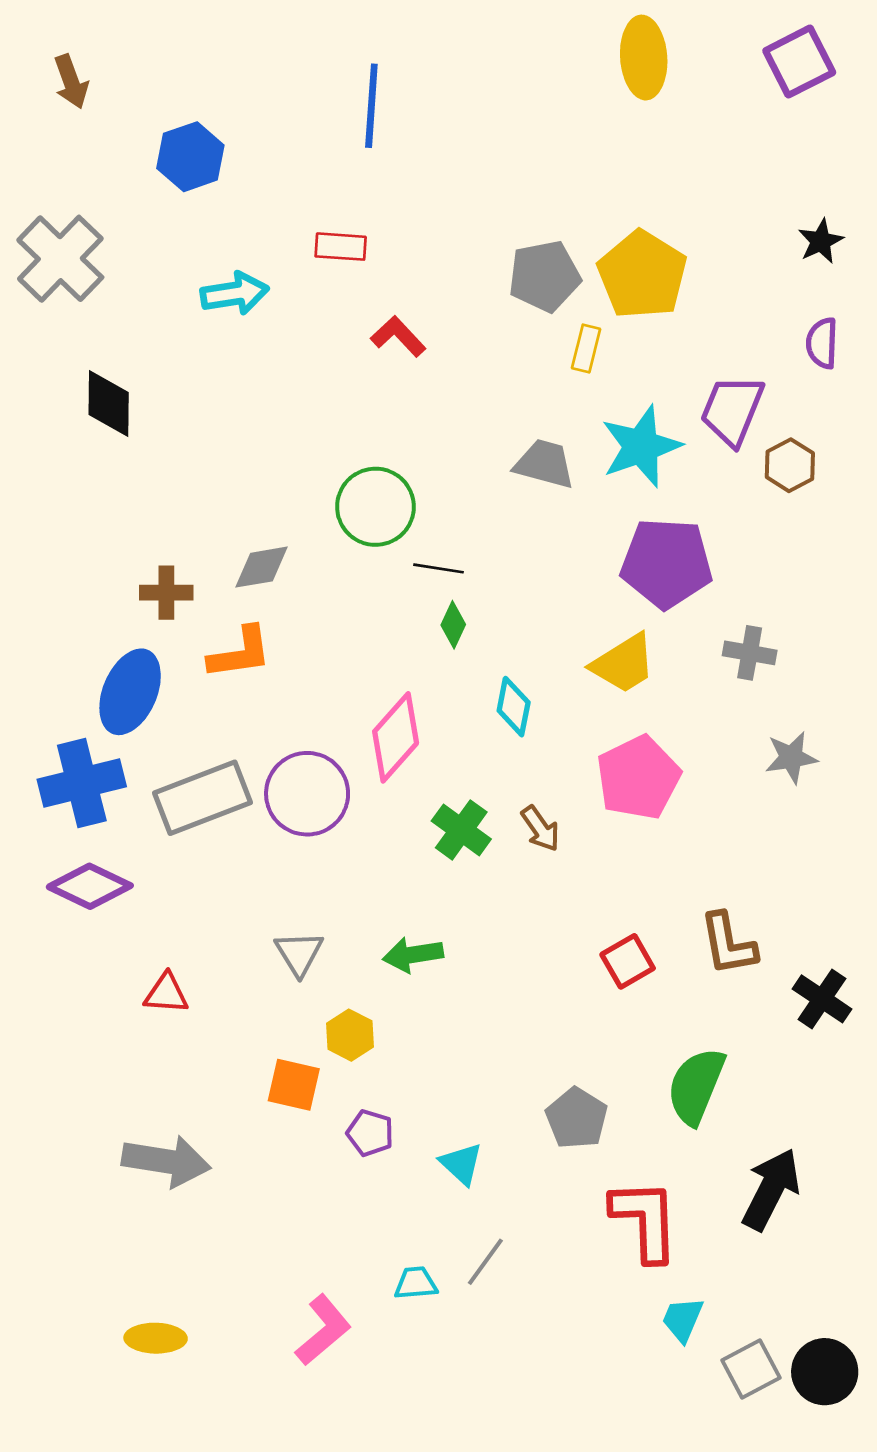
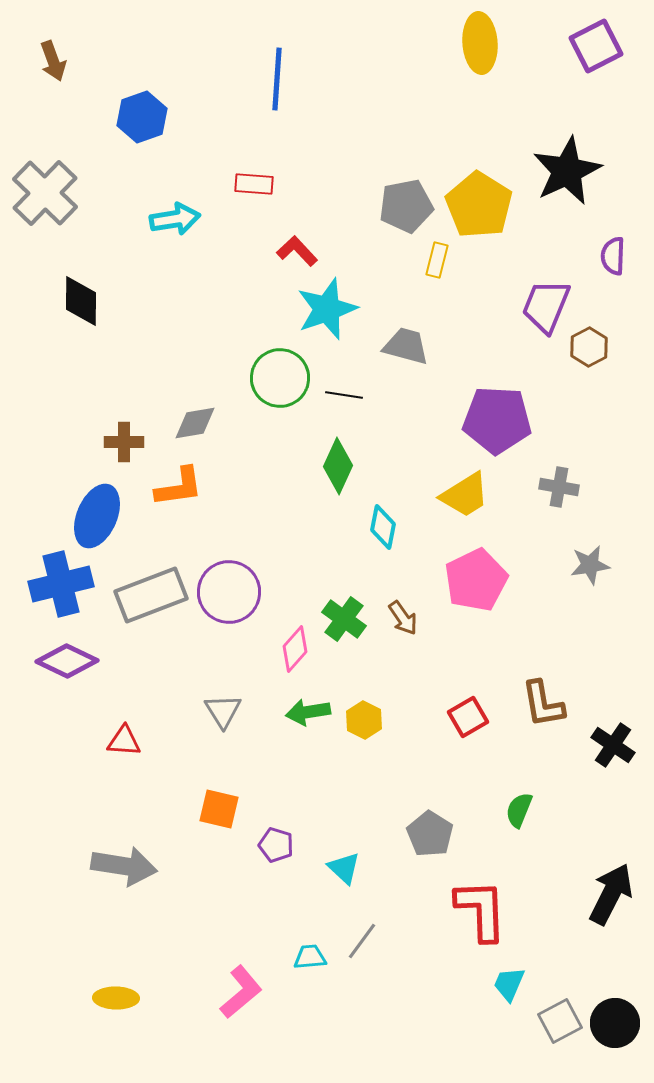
black star: (821, 241) -> (567, 171), moved, size x2.0
cyan star: (641, 446) -> (327, 309), moved
black line: (438, 568) -> (344, 395), moved
green diamond: (453, 625) -> (338, 466), size x1.6
pink diamond: (396, 737) -> (295, 649), moved, size x0.7
yellow hexagon: (350, 1035) -> (364, 720), moved
green semicircle: (696, 1086) -> (519, 810), size x0.6
black arrow: (771, 1189) -> (611, 894), moved

